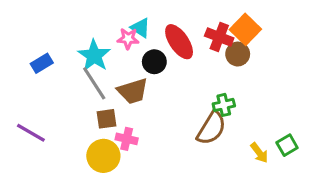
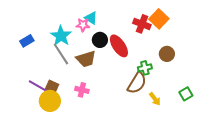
red ellipse: (179, 42) -> (119, 46), moved
brown circle: (238, 54) -> (167, 54), moved
brown square: (106, 119) -> (52, 87), moved, turned 32
purple line: (31, 133) -> (38, 86), moved
yellow arrow: (259, 153) -> (155, 99), moved
yellow circle: (103, 156) -> (50, 101), moved

